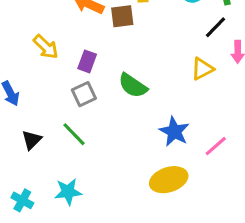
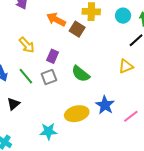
brown square: (122, 16) -> (77, 29), turned 35
green line: (74, 134) -> (26, 76), moved
yellow ellipse: (169, 180) -> (77, 114), moved
cyan star: (68, 192) -> (48, 131), moved

